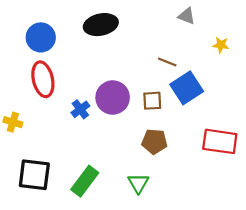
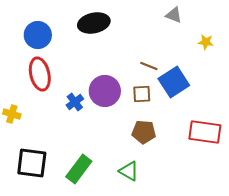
brown line: (167, 62) -> (149, 66), moved
green triangle: (138, 183) -> (129, 171), turned -30

